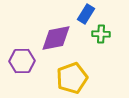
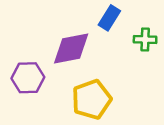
green cross: (101, 34) -> (145, 40), moved

